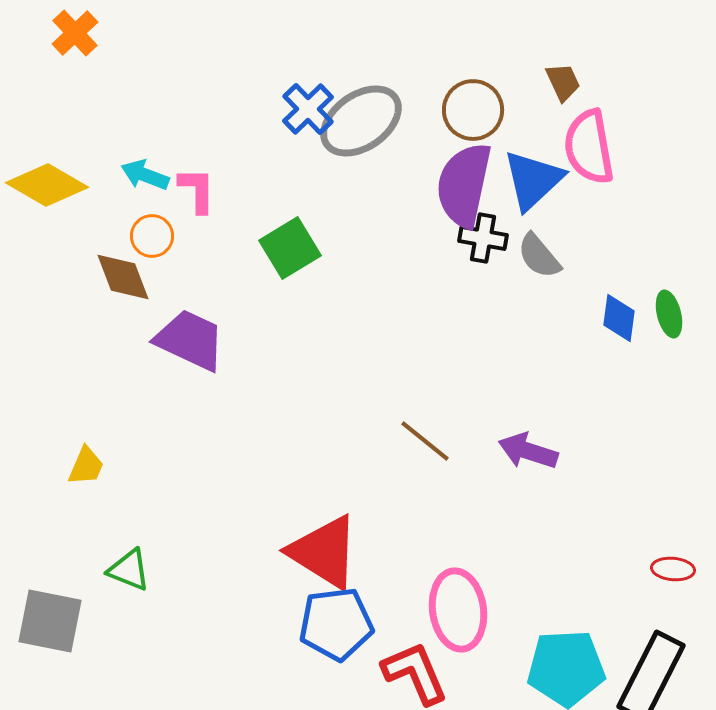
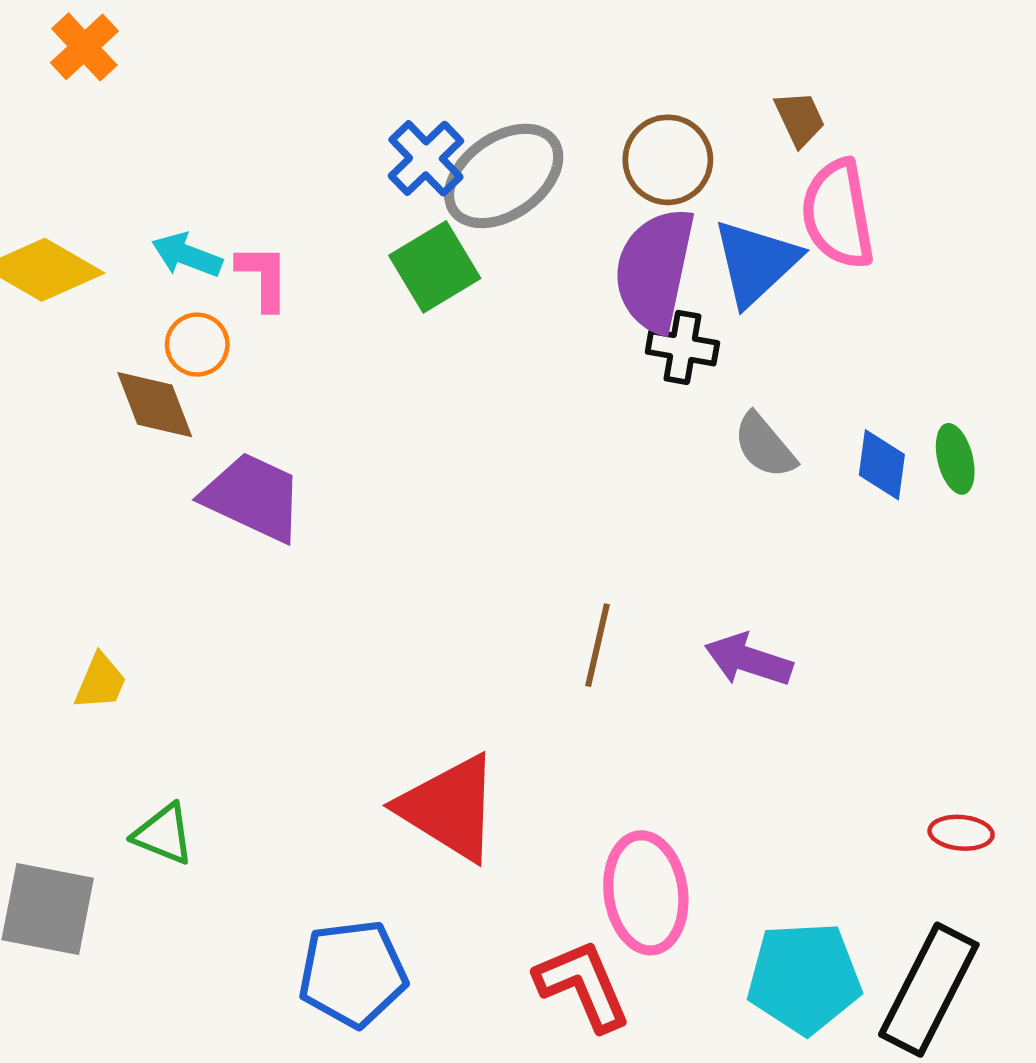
green square: (290, 248) -> (435, 267), moved
gray semicircle: (539, 256) -> (765, 446), moved
brown line: (425, 441) -> (597, 645), turned 64
blue pentagon: (336, 624) -> (353, 973), moved

